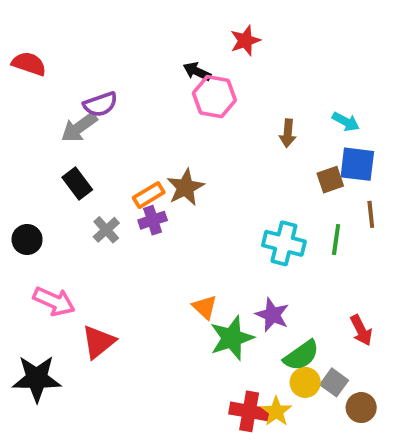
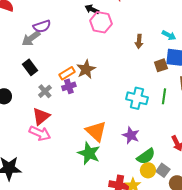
pink arrow: (54, 301) -> (40, 133), moved
orange triangle: (205, 307) -> (96, 131), size x1.6
green star: (232, 338) -> (89, 153), moved, turned -30
red triangle: (98, 342) -> (41, 116), moved

